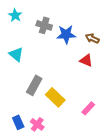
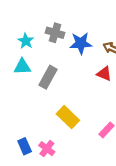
cyan star: (15, 15) -> (26, 41), moved
cyan triangle: (16, 54) -> (22, 67), turned -42
gray rectangle: (34, 85) -> (48, 77), moved

